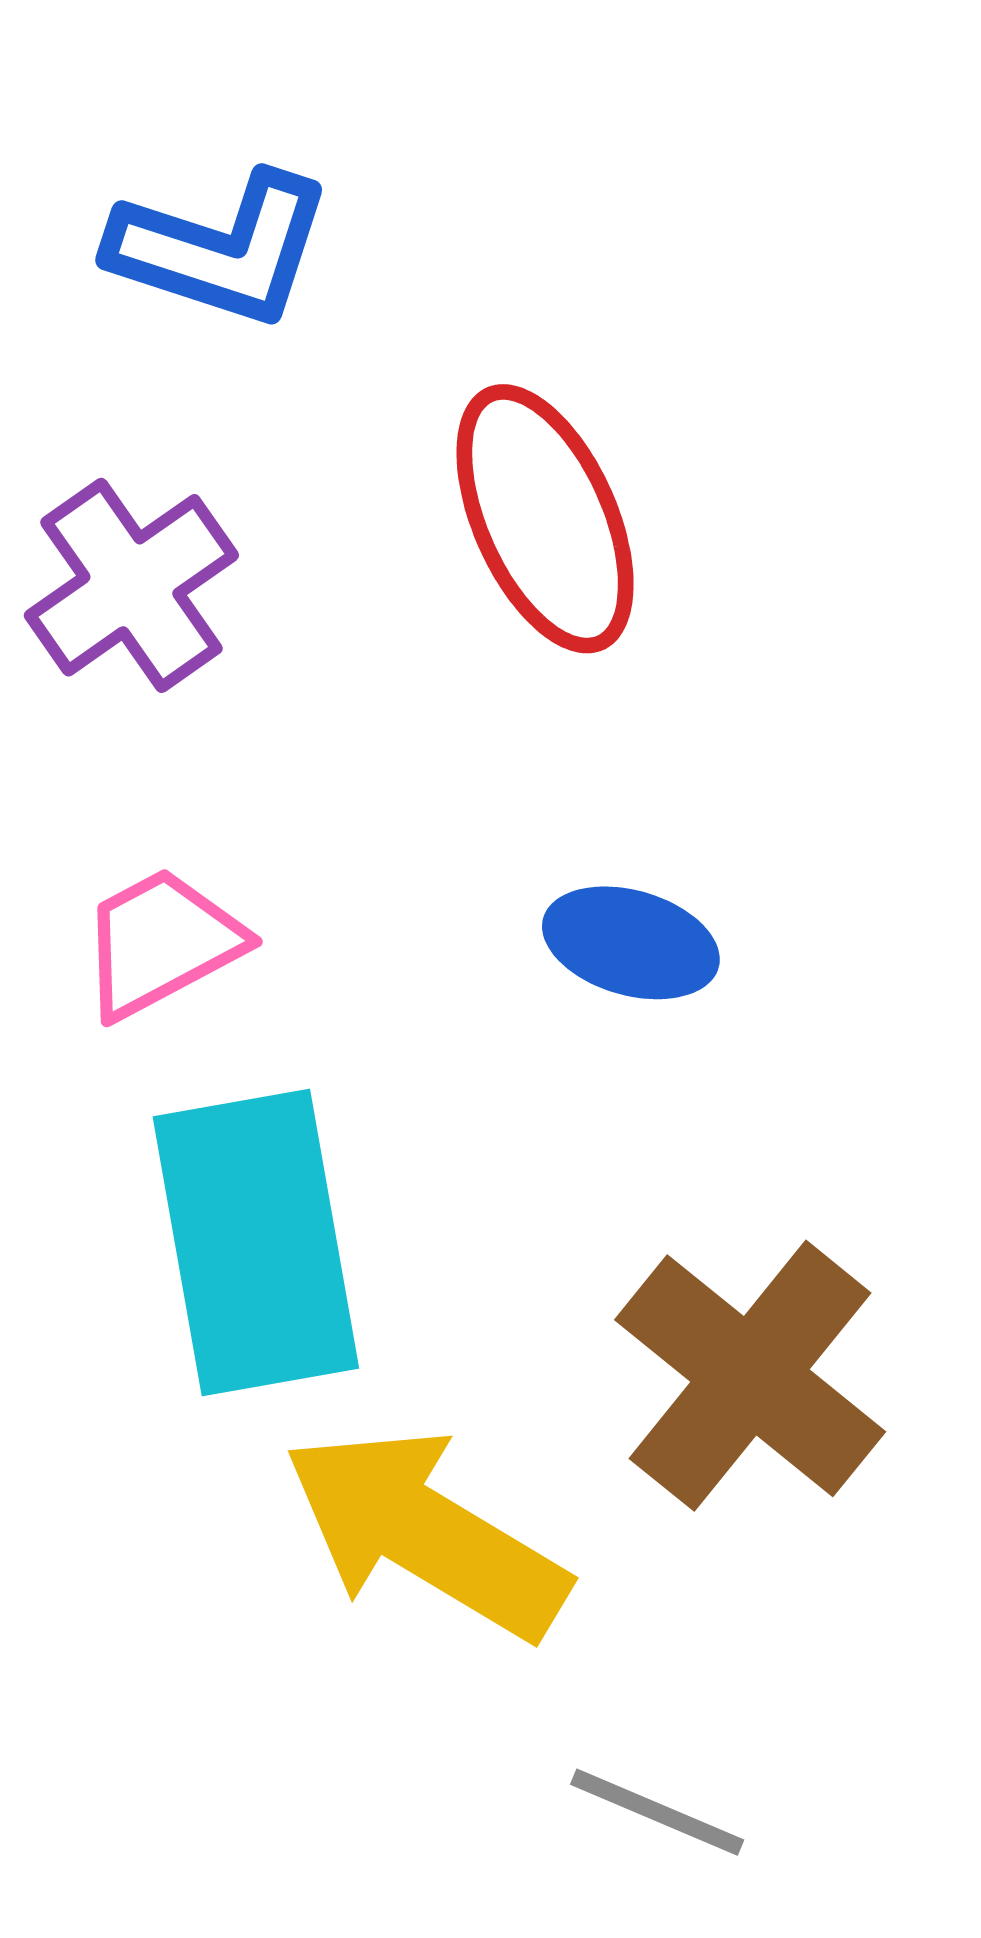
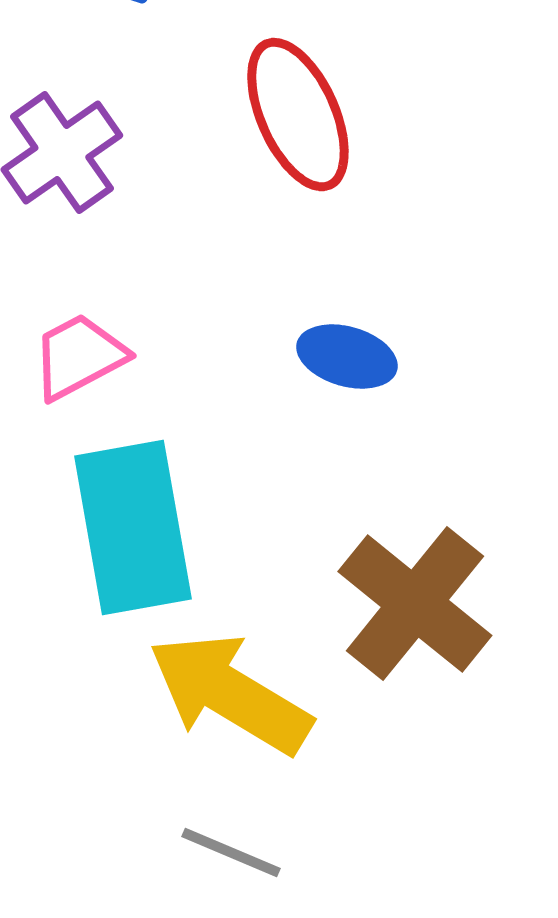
gray line: (657, 1812) -> (231, 853), moved

